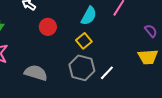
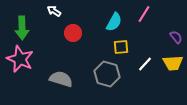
yellow square: (84, 41) -> (121, 47), moved, turned 35
white line: (107, 73) -> (145, 64), moved

